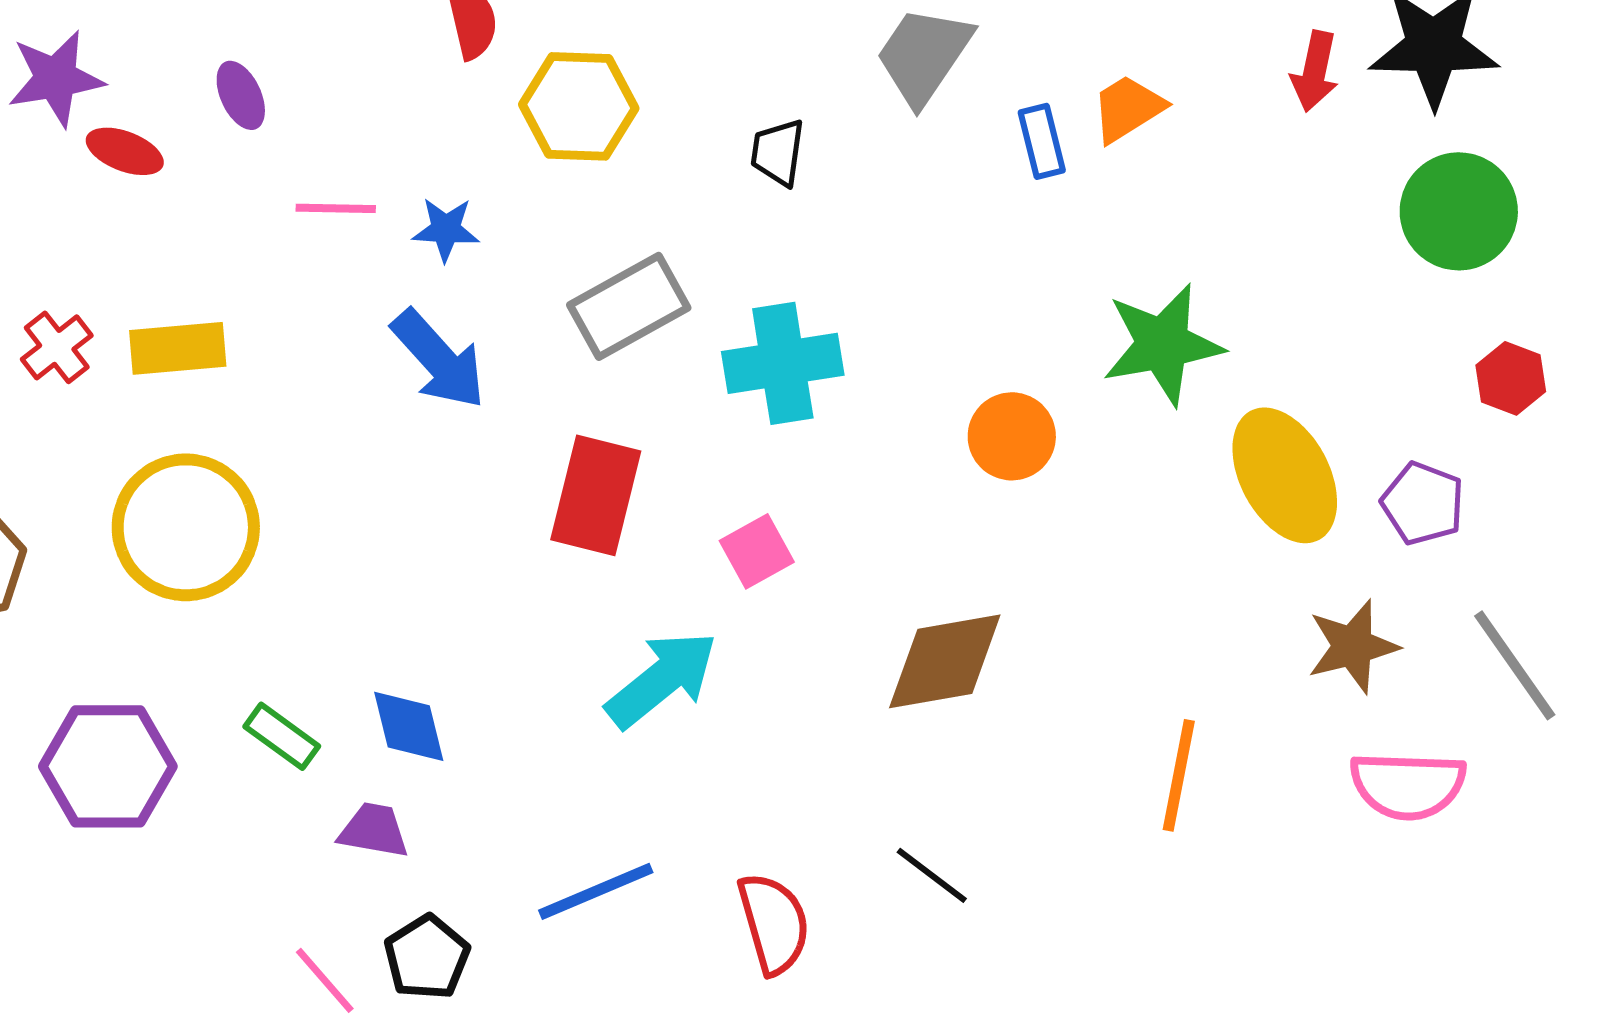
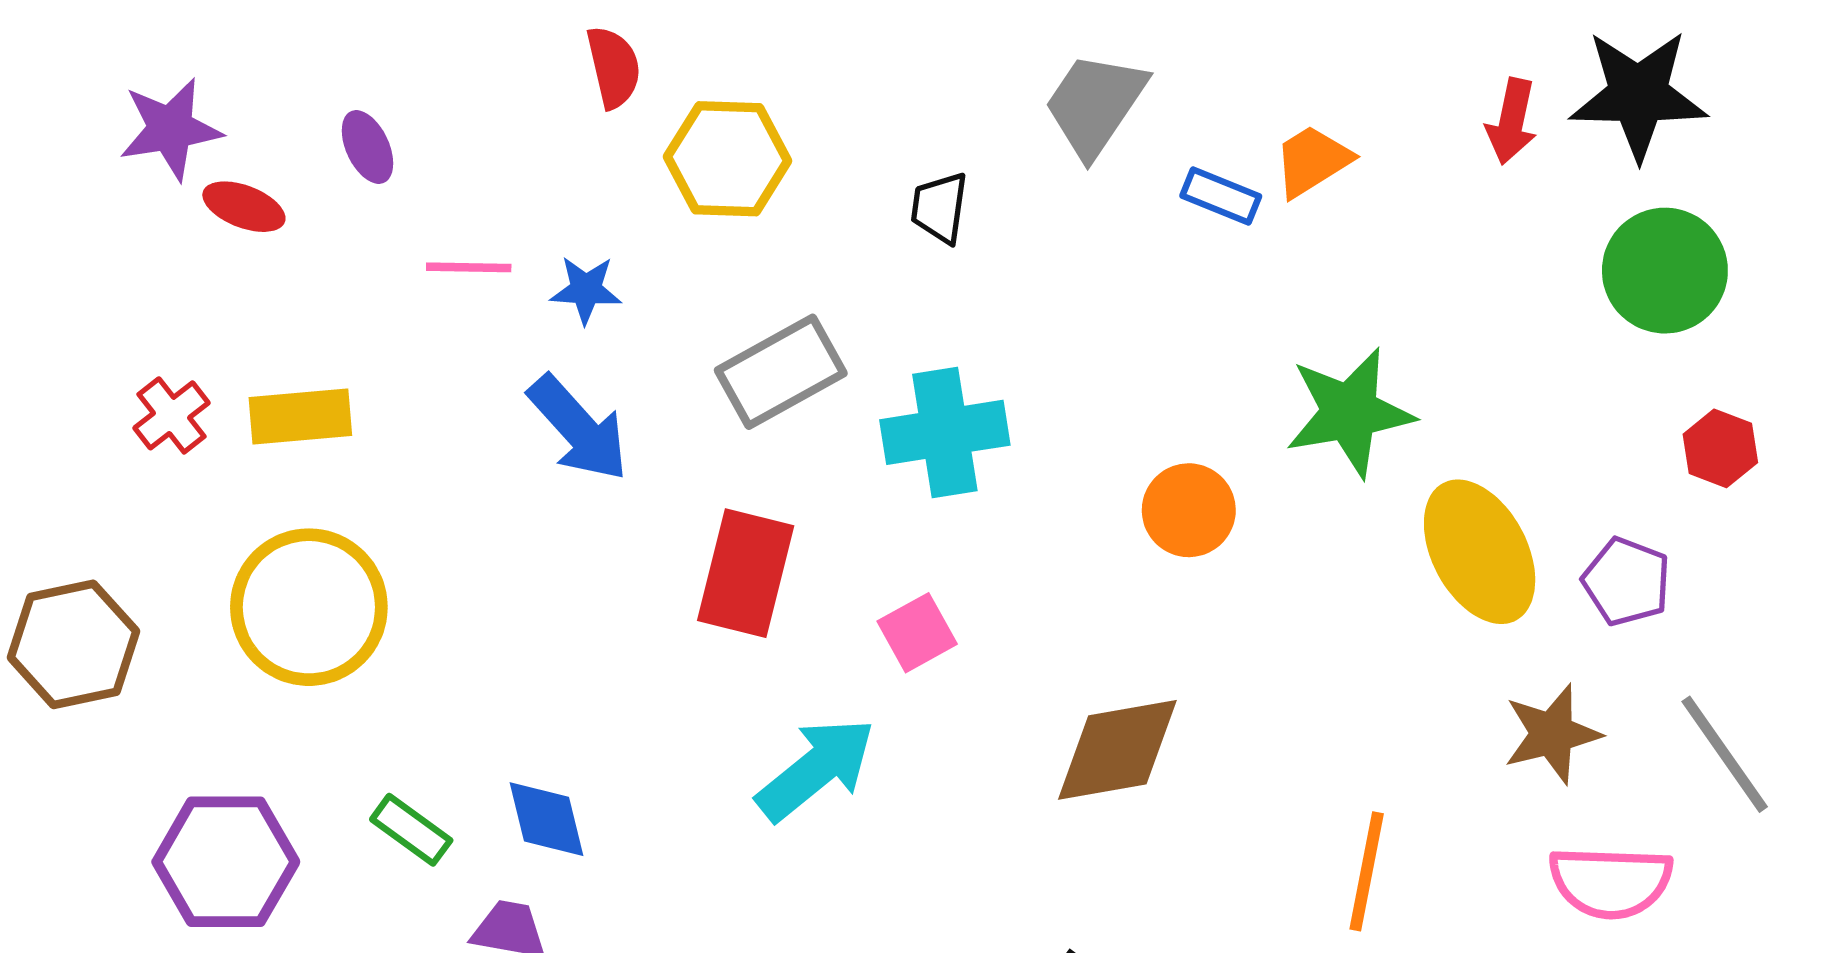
blue rectangle: (1042, 141) -> (1221, 196), turned -54

